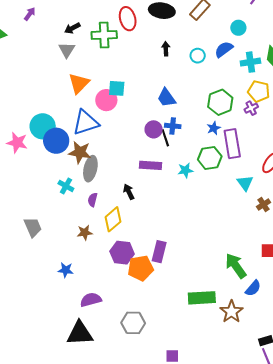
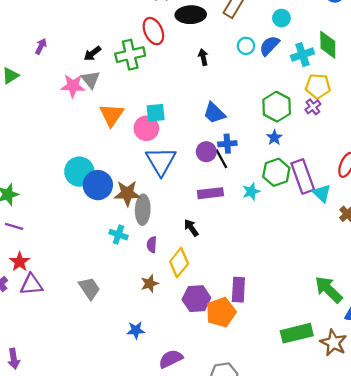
cyan circle: (198, 56) -> (246, 46), moved
blue triangle: (86, 123) -> (161, 161), moved, turned -32
pink star: (17, 143) -> (73, 86), moved
purple rectangle: (232, 144) -> (303, 176), moved

